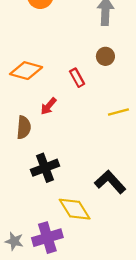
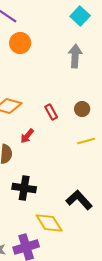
brown circle: (105, 56) -> (82, 109), moved
black cross: (45, 168) -> (24, 188), turned 30

